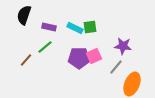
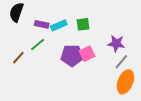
cyan rectangle: (75, 28) -> (59, 25), moved, turned -49
gray line: (116, 67) -> (121, 62), moved

